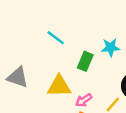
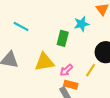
cyan line: (56, 38) -> (21, 26), moved

